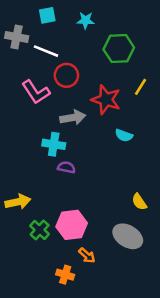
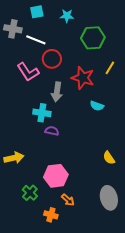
gray arrow: (73, 118) -> (57, 92), turned 108
green cross: (40, 230) -> (30, 193), moved
gray ellipse: (128, 236) -> (109, 198), moved, turned 45

